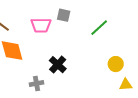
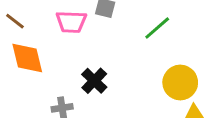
yellow circle: (116, 64) -> (180, 83), size x1.5

